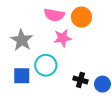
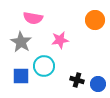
pink semicircle: (54, 15) -> (33, 18), moved
orange circle: (81, 17) -> (95, 20), moved

